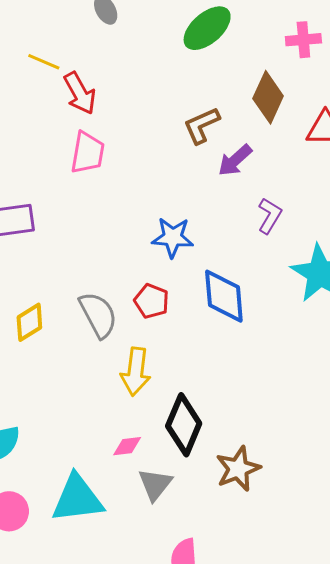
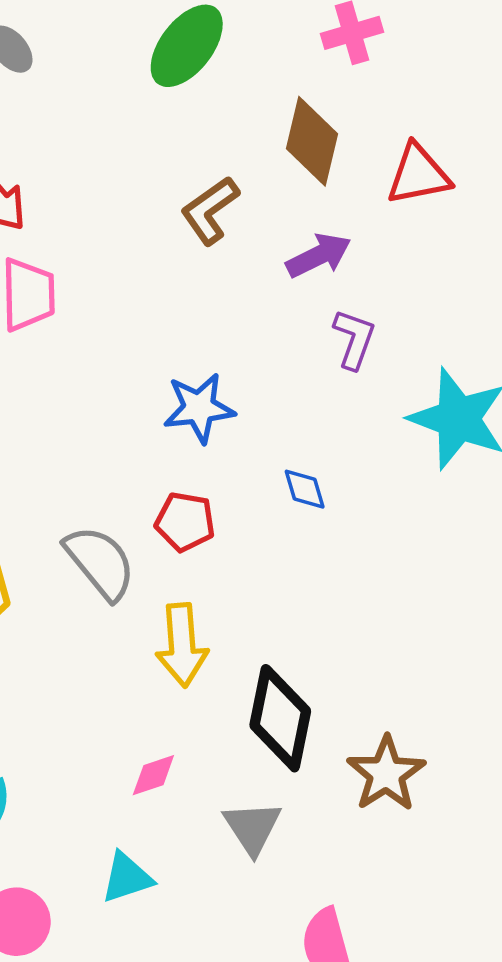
purple arrow: (235, 160) -> (319, 256), moved, turned -153
blue diamond: (224, 296) -> (305, 489), size x0.5
pink diamond: (127, 446) -> (153, 775), moved
cyan triangle: (77, 499) -> (127, 878), size x0.6

